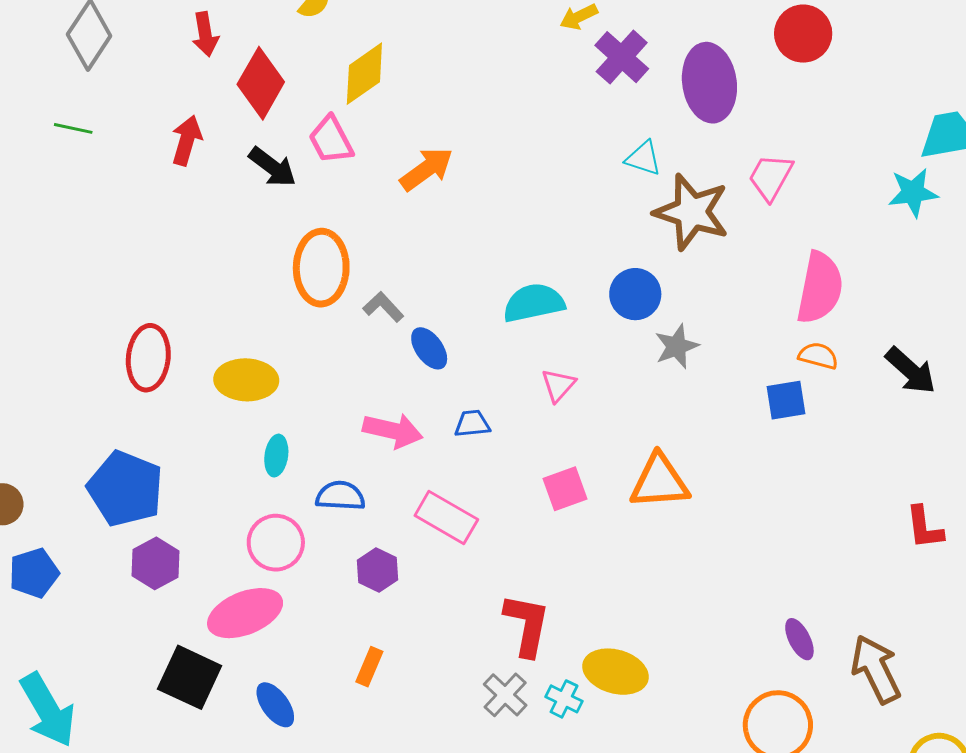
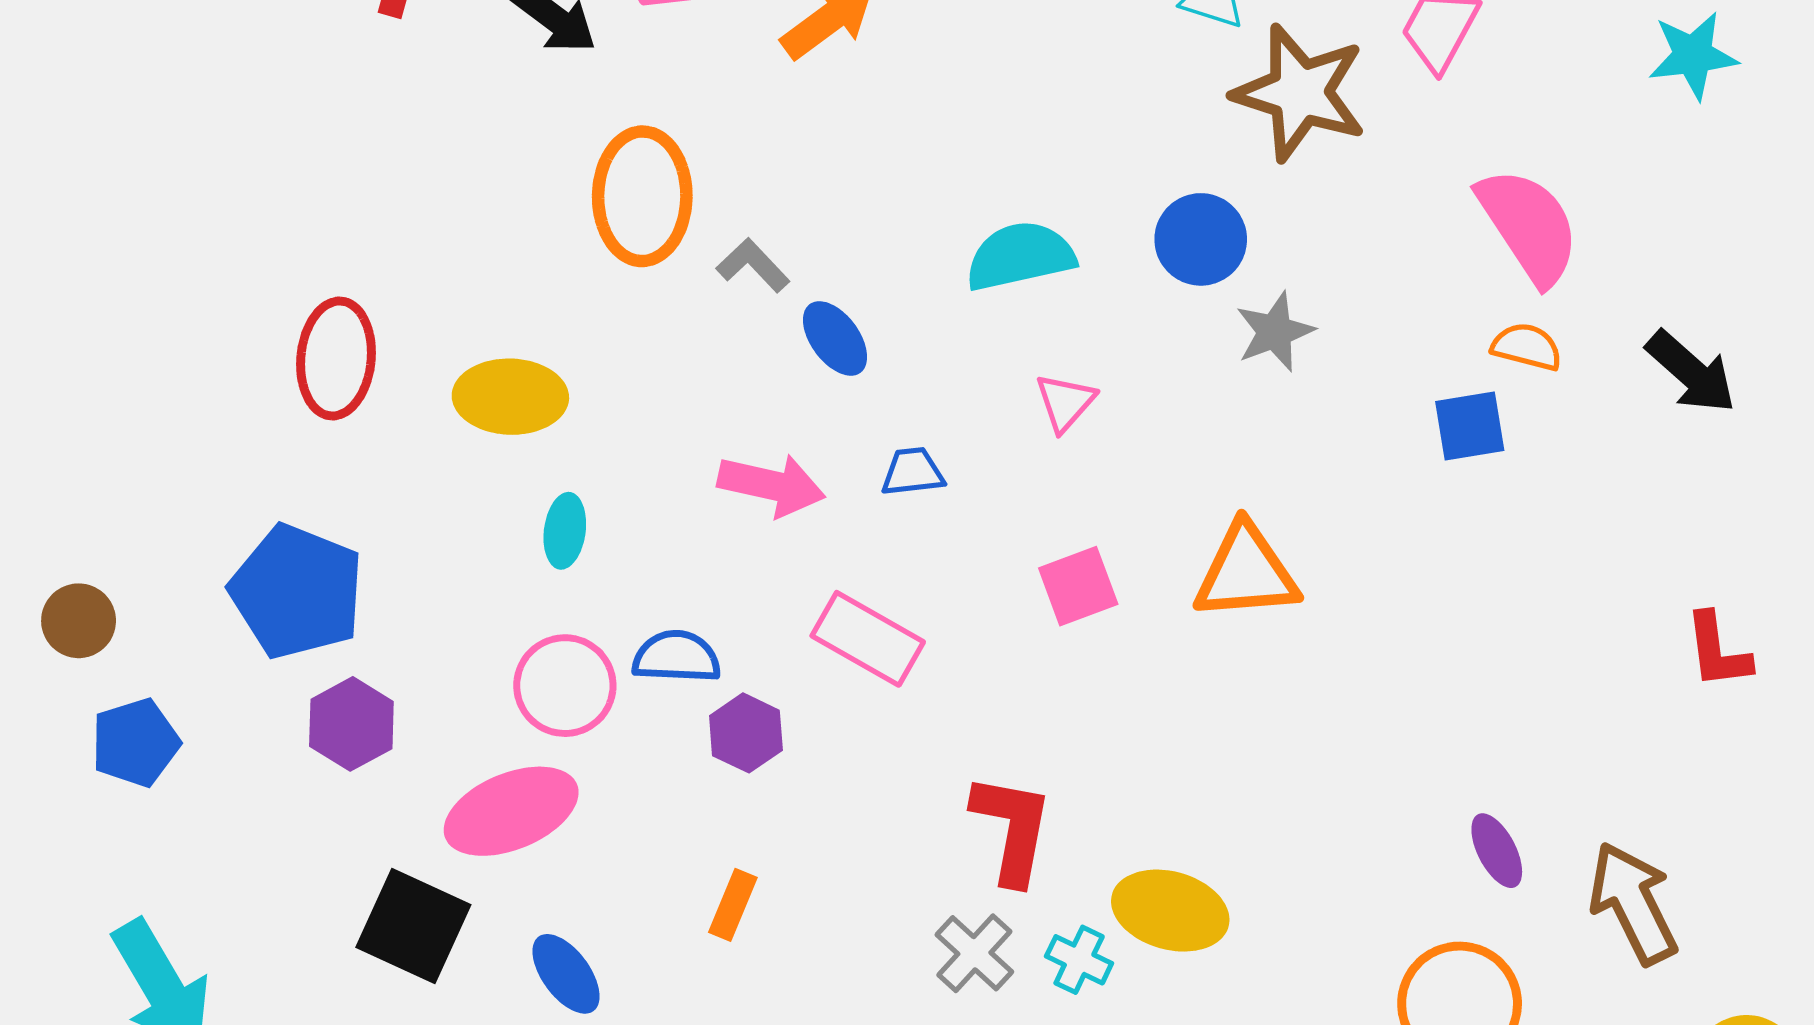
pink semicircle: (820, 288) -> (1529, 226), turned -44
blue semicircle: (340, 496) -> (676, 657), moved

